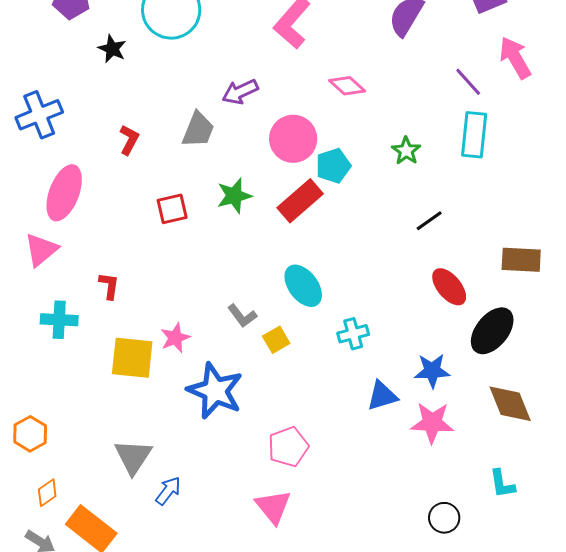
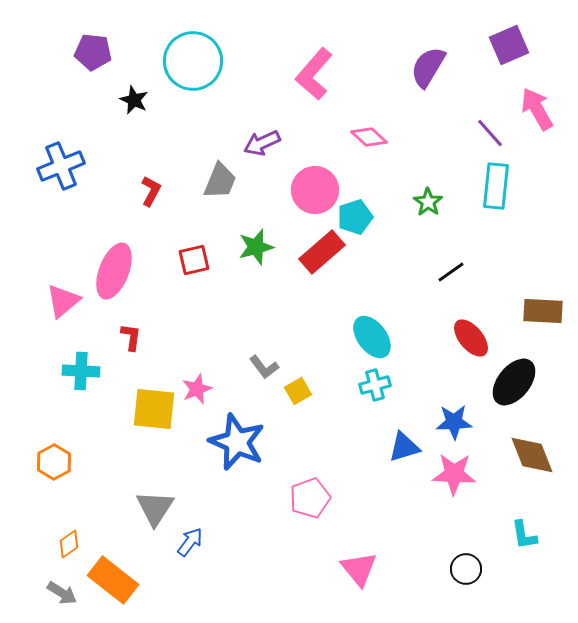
pink ellipse: (64, 193) -> (114, 271), moved
cyan ellipse: (303, 286) -> (372, 337), moved
orange hexagon: (30, 434) -> (54, 462), moved
pink triangle: (273, 507) -> (359, 569), moved

